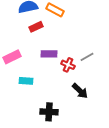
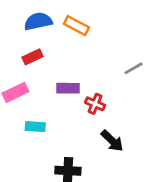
red rectangle: (36, 27) -> (32, 57), moved
gray line: (87, 57) -> (133, 68), moved

